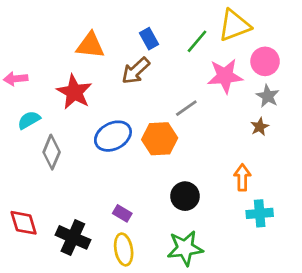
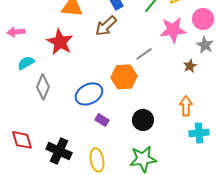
brown star: (260, 127) -> (190, 66), moved
blue ellipse: (113, 136) -> (89, 94), moved
purple rectangle: (122, 213) -> (102, 120), moved

